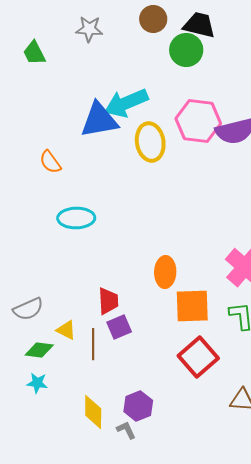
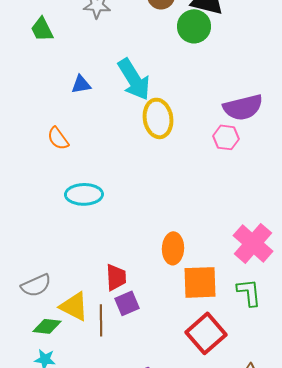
cyan arrow: (126, 103) -> (134, 79), turned -99
blue triangle: (99, 120) -> (81, 84), moved, size x0.5
pink hexagon: (198, 121) -> (226, 137), moved, size x0.6
yellow triangle: (66, 330) -> (74, 306), size x1.5

